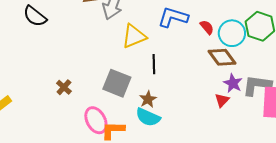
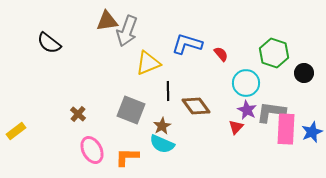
cyan circle: (232, 33) -> (246, 83), moved
brown diamond: (222, 57) -> (196, 106), moved
pink ellipse: (96, 120) -> (92, 150), moved

